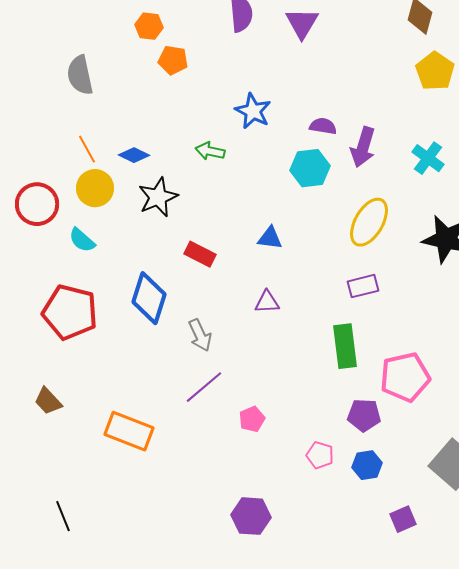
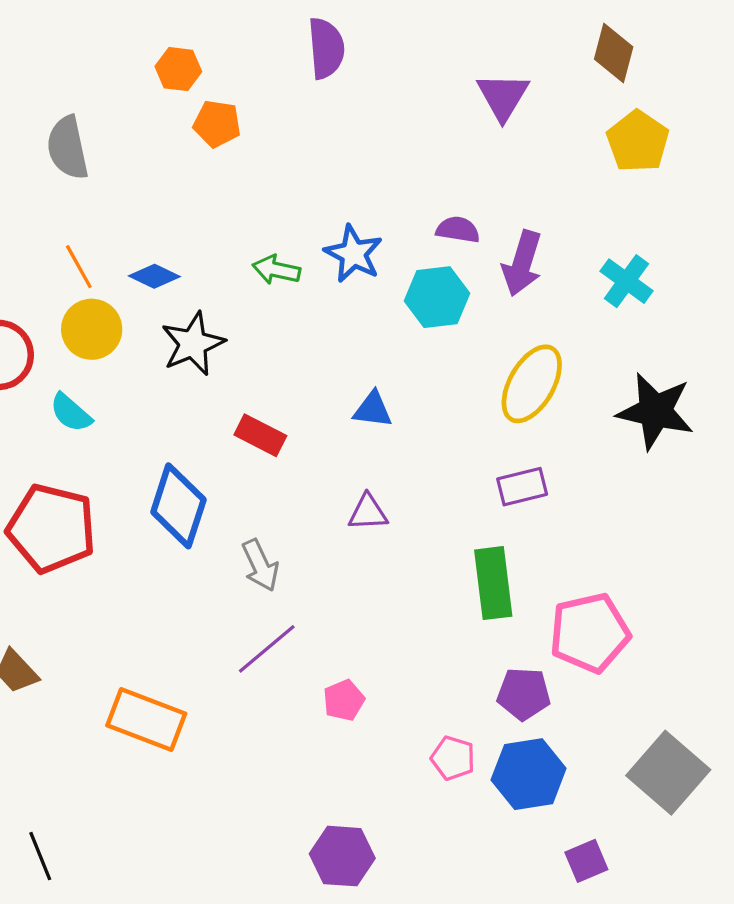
purple triangle: (302, 23) -> (503, 96), moved
blue star: (253, 111) -> (353, 254), moved
blue hexagon: (367, 465) -> (529, 774), size x1.5

